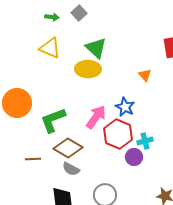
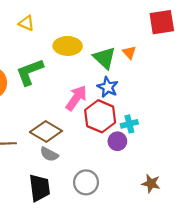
yellow triangle: (50, 48) -> (26, 23), size x0.7
green triangle: (96, 48) -> (104, 58), moved
green L-shape: (53, 120) -> (30, 72), moved

